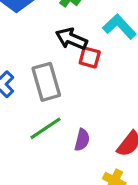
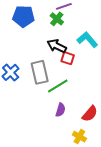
green line: (45, 128) -> (58, 86), moved

